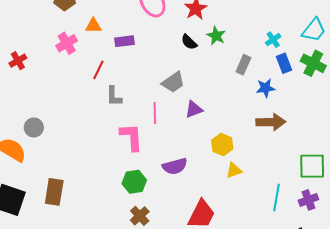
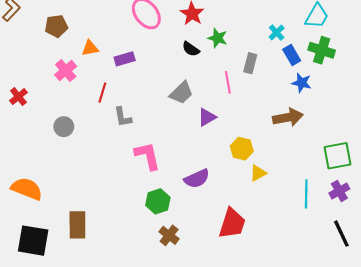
blue star: (265, 88) -> (302, 83), moved, turned 30
pink line: (155, 113) -> (228, 82), moved
gray circle: (34, 128) -> (64, 127), moved

